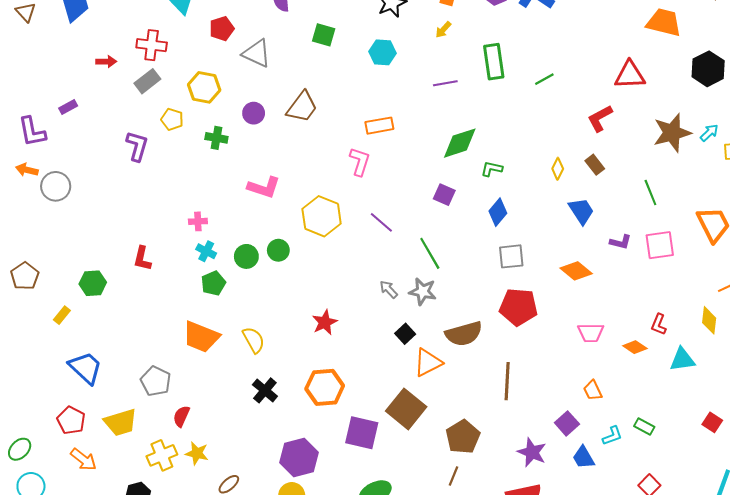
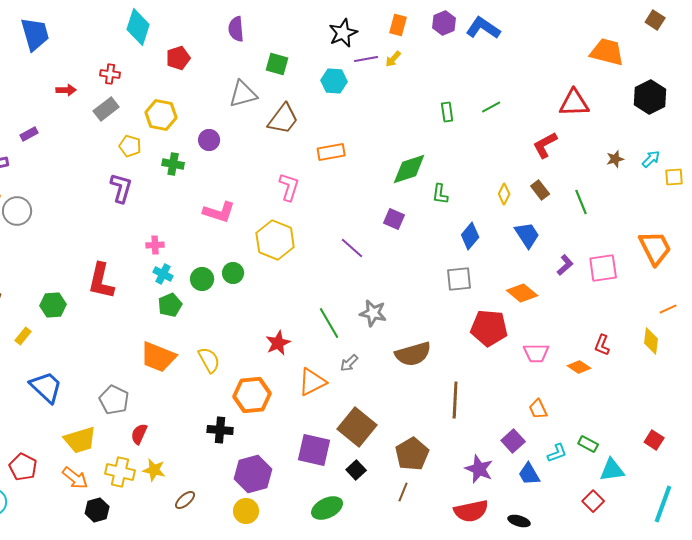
red cross: (152, 45) -> (110, 74), size x0.7
gray triangle: (257, 53) -> (243, 94), moved, turned -40
green rectangle: (494, 62) -> (447, 112), moved, size x0.6
purple line: (445, 83) -> (366, 59), moved
brown trapezoid: (302, 107) -> (283, 119), moved
brown star: (672, 133) -> (615, 159), size x0.5
purple L-shape: (137, 146) -> (121, 188), moved
pink L-shape: (360, 162) -> (289, 187), moved
green L-shape: (492, 169) -> (440, 194), turned -95
green line: (650, 193) -> (581, 202), moved
blue diamond: (498, 212) -> (470, 236), moved
purple line: (381, 222) -> (352, 248), moved
purple L-shape: (621, 242) -> (565, 265), turned -55
green line: (430, 253) -> (329, 323), moved
red L-shape: (142, 258) -> (101, 281), size x1.5
gray arrow: (389, 289) -> (349, 363), moved, turned -90
red pentagon: (518, 307) -> (489, 328), moved
black square: (405, 334) -> (356, 470), moved
cyan triangle: (682, 360) -> (612, 470), moved
orange triangle: (428, 363) -> (312, 382), moved
orange hexagon: (325, 387) -> (252, 395), moved
black cross: (265, 390) -> (220, 430), moved, turned -35
red pentagon: (71, 420) -> (23, 467), moved
yellow cross: (162, 455) -> (120, 472), turned 36
orange arrow: (83, 459) -> (75, 478), moved

